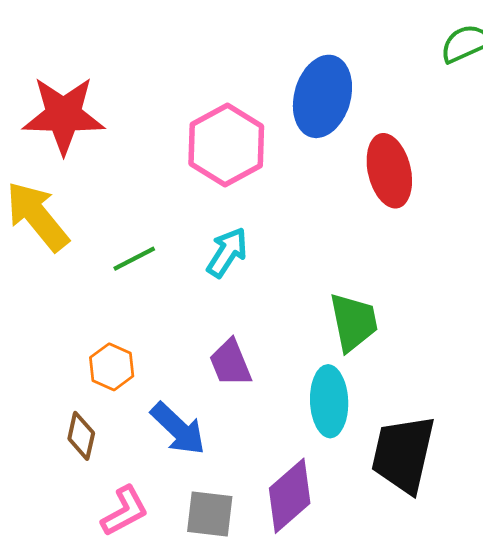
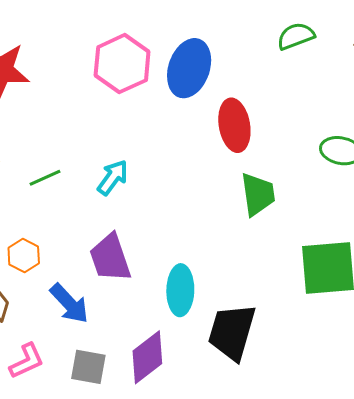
pink hexagon: (226, 145) -> (122, 64), moved
green trapezoid: (353, 322) -> (258, 194), moved
purple trapezoid: (230, 363) -> (110, 258), size x1.4

